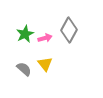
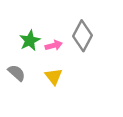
gray semicircle: (24, 69) -> (17, 73), moved

